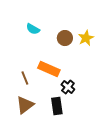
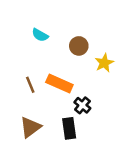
yellow star: (86, 38) -> (104, 63), moved
brown line: (25, 78) -> (30, 85), moved

